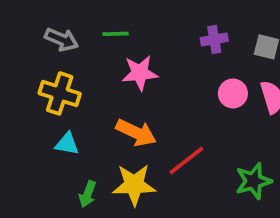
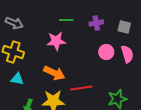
green line: (116, 34) -> (66, 20), moved
red line: (186, 161) -> (81, 88), turned 30

